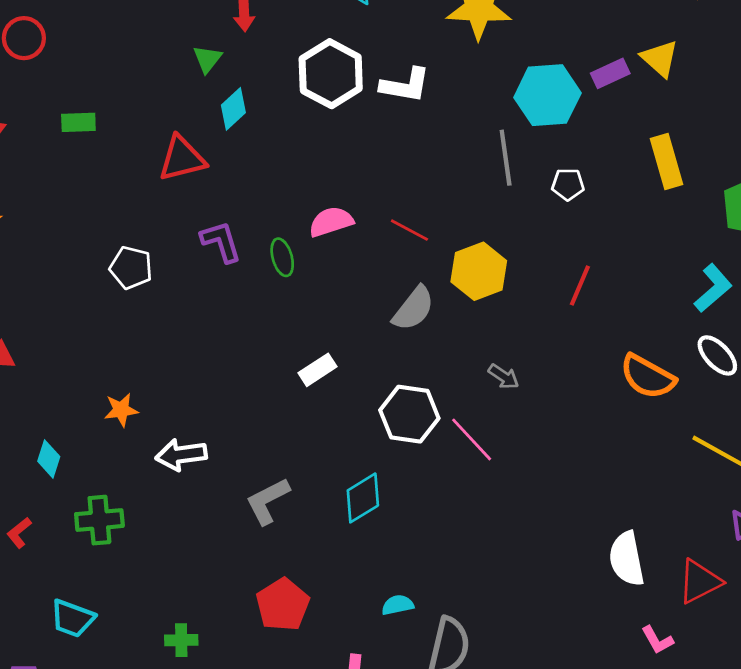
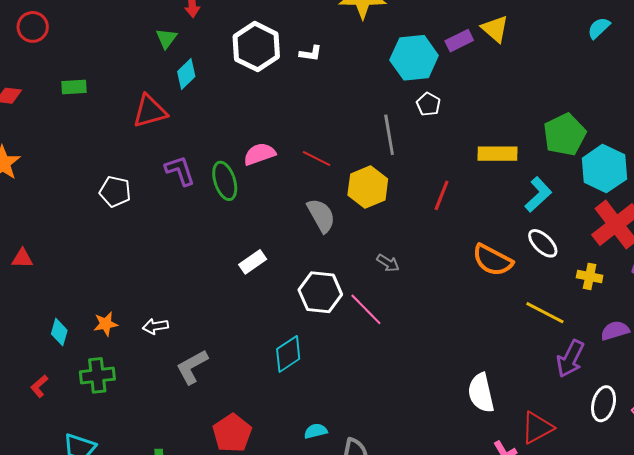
white L-shape: (405, 85) -> (311, 53), size x0.6
gray line: (506, 158) -> (389, 135), moved
yellow rectangle: (667, 162) -> (498, 154), moved, turned -72
white pentagon: (568, 184) -> (428, 104), moved, turned 30
green ellipse: (282, 257) -> (225, 181), size x1.4
gray semicircle: (413, 309) -> (321, 215), turned -66
orange star: (121, 410) -> (106, 324), moved
white arrow: (181, 455) -> (155, 326), size x0.7
gray L-shape: (268, 501) -> (192, 367), moved
red triangle: (700, 582) -> (537, 428), moved

